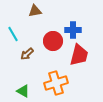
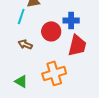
cyan line: (13, 34) -> (21, 16), moved, turned 49
brown arrow: (27, 54) -> (25, 44), turned 64

